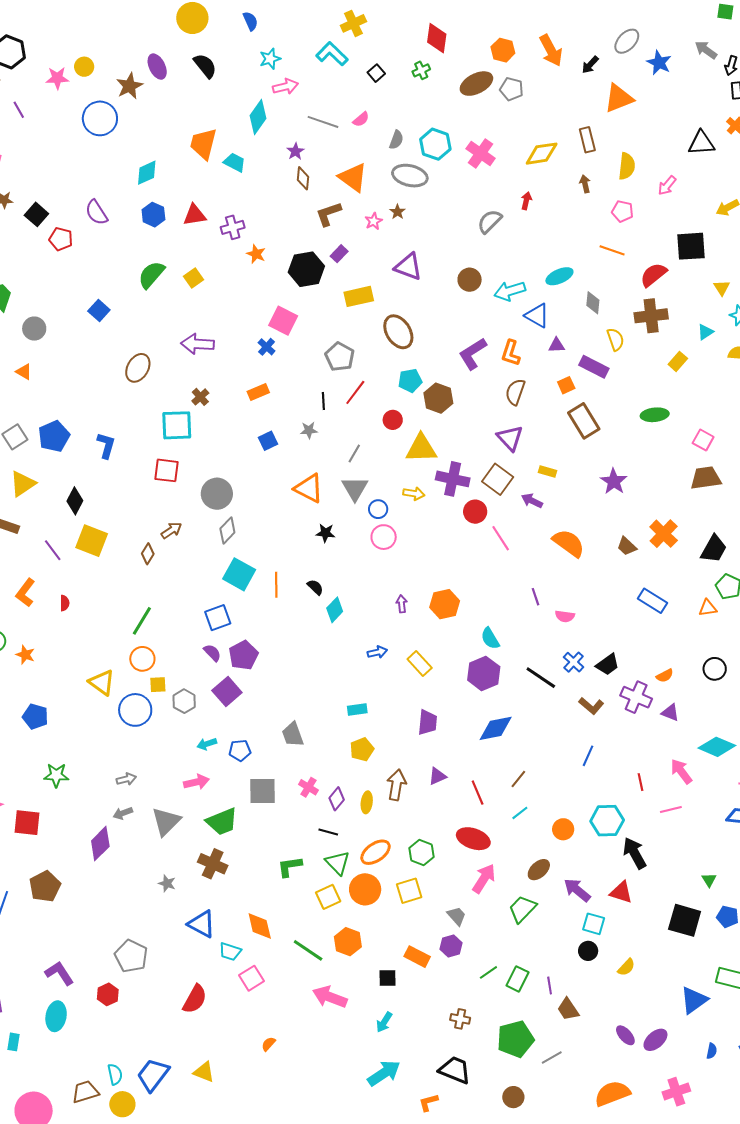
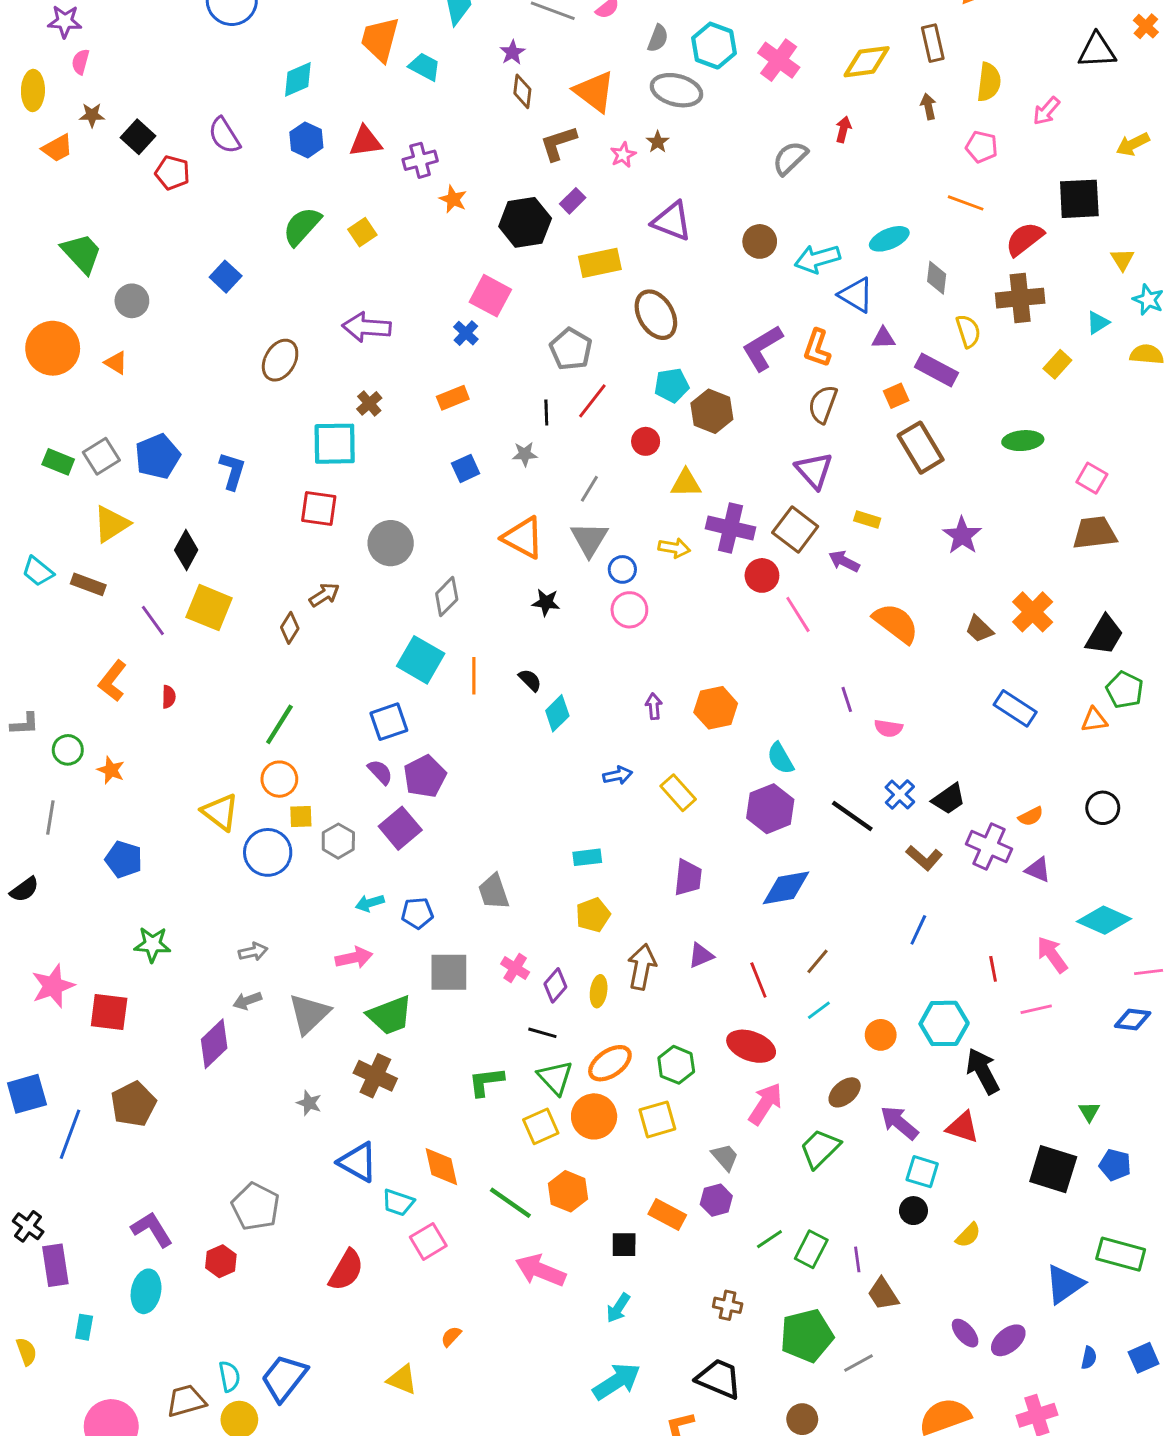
yellow triangle: (421, 448) -> (686, 483), size x0.7
gray diamond: (227, 530) -> (447, 596), moved
yellow triangle: (204, 1072) -> (402, 1380), moved

